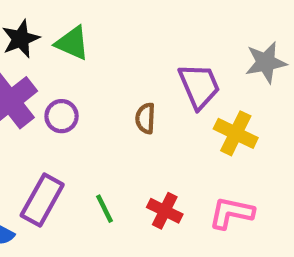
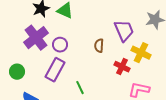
purple rectangle: (42, 200) -> (55, 70), moved
red cross: (165, 211) -> (122, 67), moved

